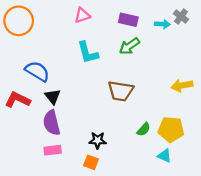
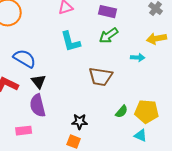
cyan arrow: (162, 24) -> (138, 58), moved
yellow arrow: (182, 86) -> (157, 39), moved
pink rectangle: (53, 150) -> (24, 131), moved

